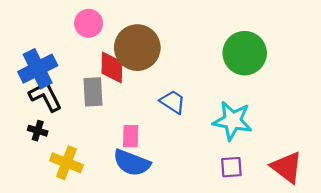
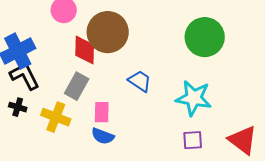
gray rectangle: (93, 92) -> (77, 86), moved, turned 32
yellow cross: (66, 163) -> (56, 117), moved
blue semicircle: (132, 163) -> (103, 136), size x0.7

